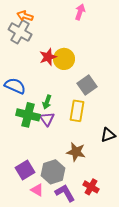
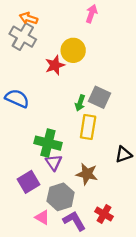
yellow circle: (64, 59) -> (73, 50), moved
gray square: (87, 85) -> (99, 97), turned -30
green arrow: (47, 102) -> (80, 103), moved
green cross: (28, 115) -> (48, 143), moved
purple triangle: (47, 119) -> (54, 162), moved
purple square: (25, 170) -> (29, 182), moved

